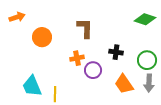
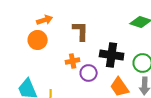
orange arrow: (17, 17) -> (45, 20), moved
black cross: (116, 52) -> (112, 55), size x1.6

